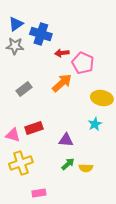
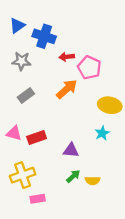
gray star: (15, 46) -> (22, 61), moved
pink triangle: (13, 135) -> (14, 133), moved
pink rectangle: (39, 193) -> (38, 199), moved

